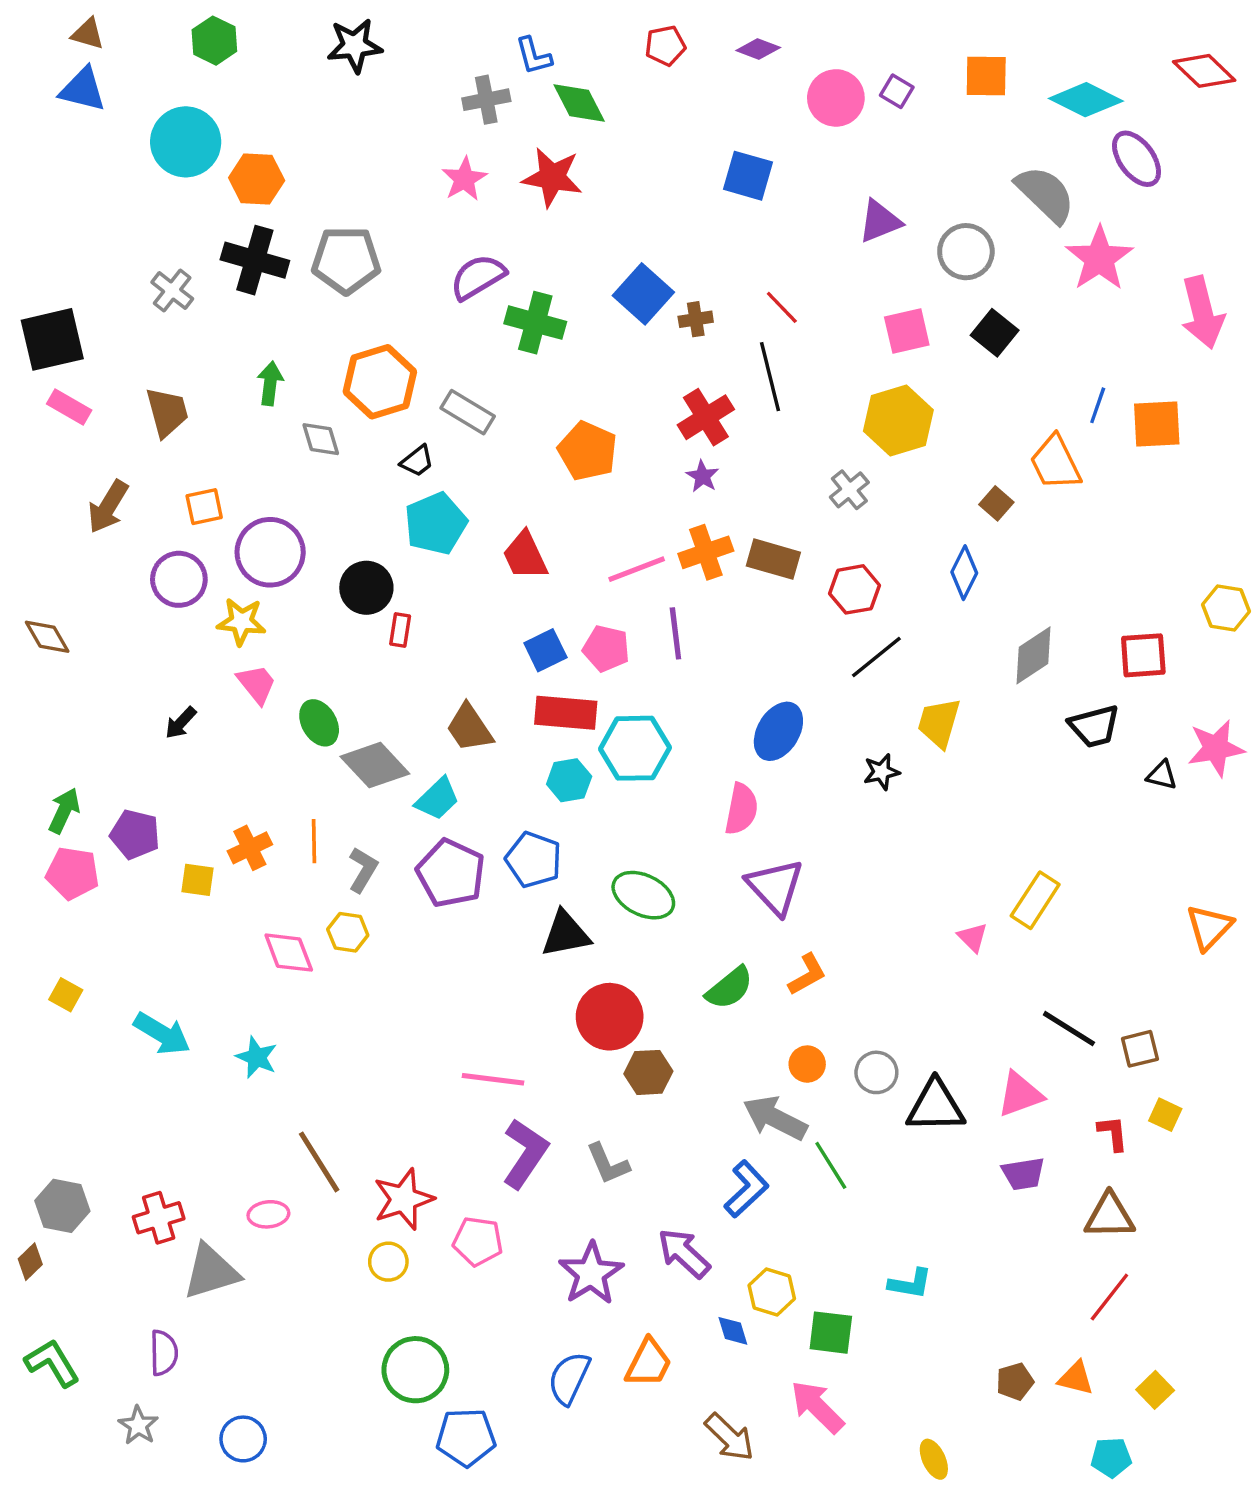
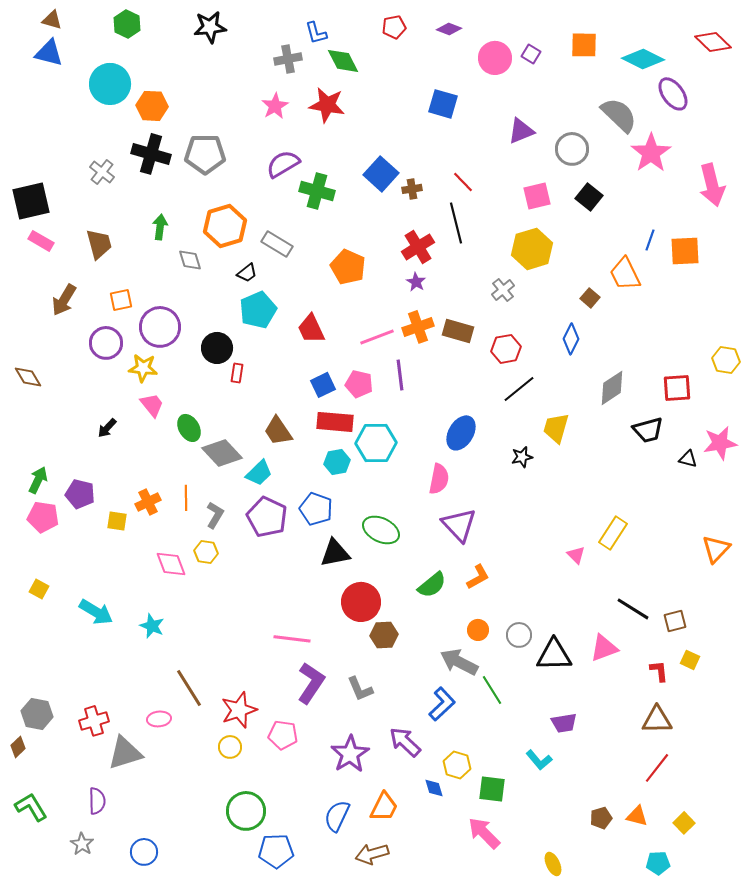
purple trapezoid: (1023, 1174) -> (564, 723), moved
cyan L-shape: (910, 1284) -> (539, 760), turned 40
brown arrow: (729, 1437) -> (372, 854), moved, turned 120

